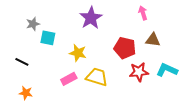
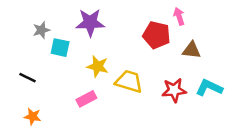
purple star: (91, 18) -> (90, 23), moved, turned 30
red pentagon: (125, 48) -> (157, 35), moved
yellow trapezoid: (97, 77) -> (129, 81), moved

